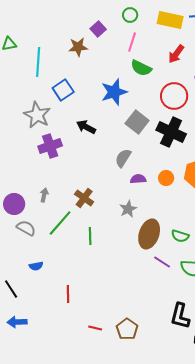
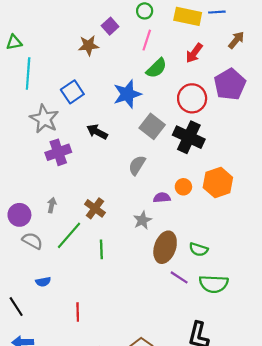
cyan line: (38, 62) -> (28, 74), moved
green semicircle: (141, 68) -> (156, 68), turned -70
purple semicircle: (138, 179) -> (162, 198), moved

